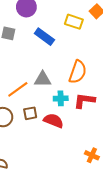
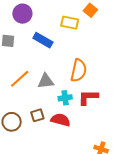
orange line: (18, 89) -> (20, 79), moved

